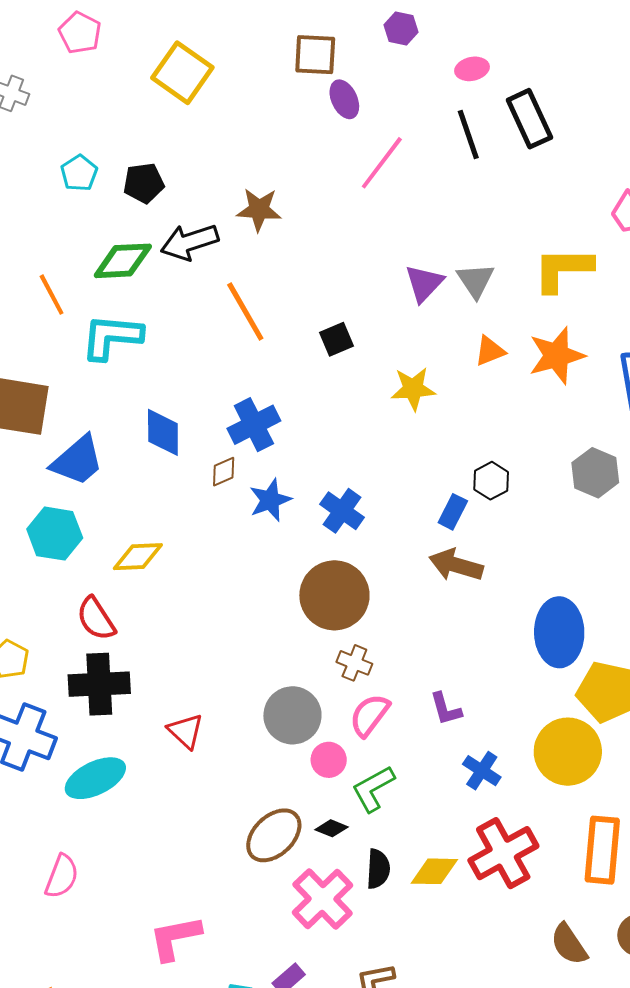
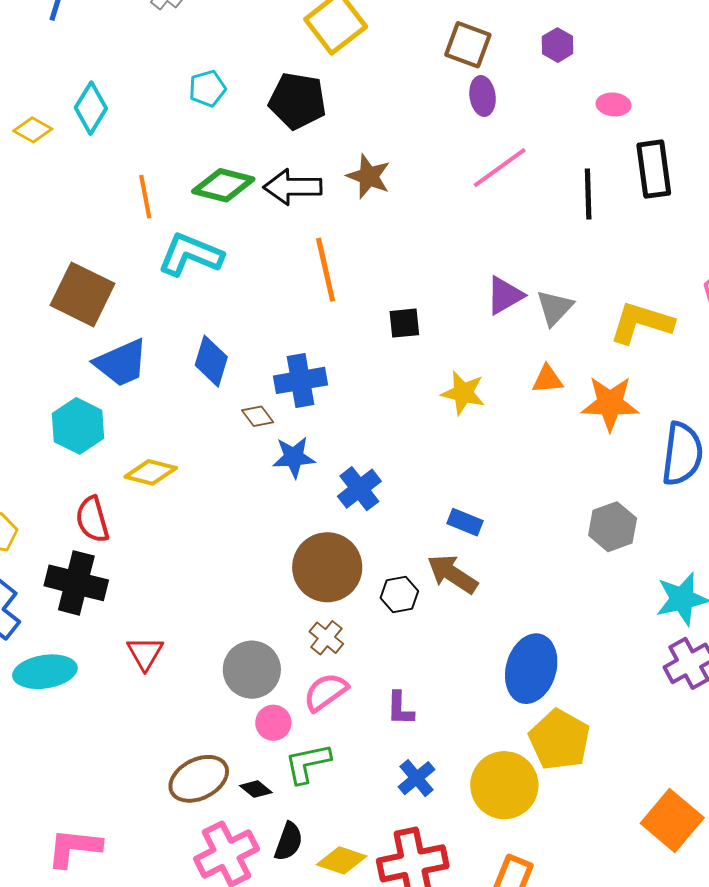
black line: (468, 135) -> (588, 194), moved
black pentagon: (144, 183) -> (297, 101), moved, size x1.4
brown diamond: (224, 472) -> (258, 416), turned 60
black hexagon: (491, 481) -> (399, 595), moved
blue rectangle: (453, 512) -> (465, 522), turned 68

